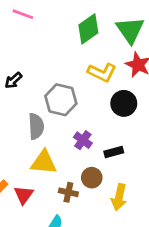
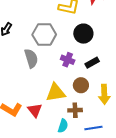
black circle: (124, 103) -> (83, 34), moved
yellow triangle: (44, 162) -> (56, 93), moved
brown cross: (68, 192) -> (75, 110), moved

